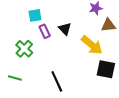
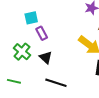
black triangle: (65, 29) -> (46, 57), moved
black line: (57, 81) -> (56, 83), turned -45

